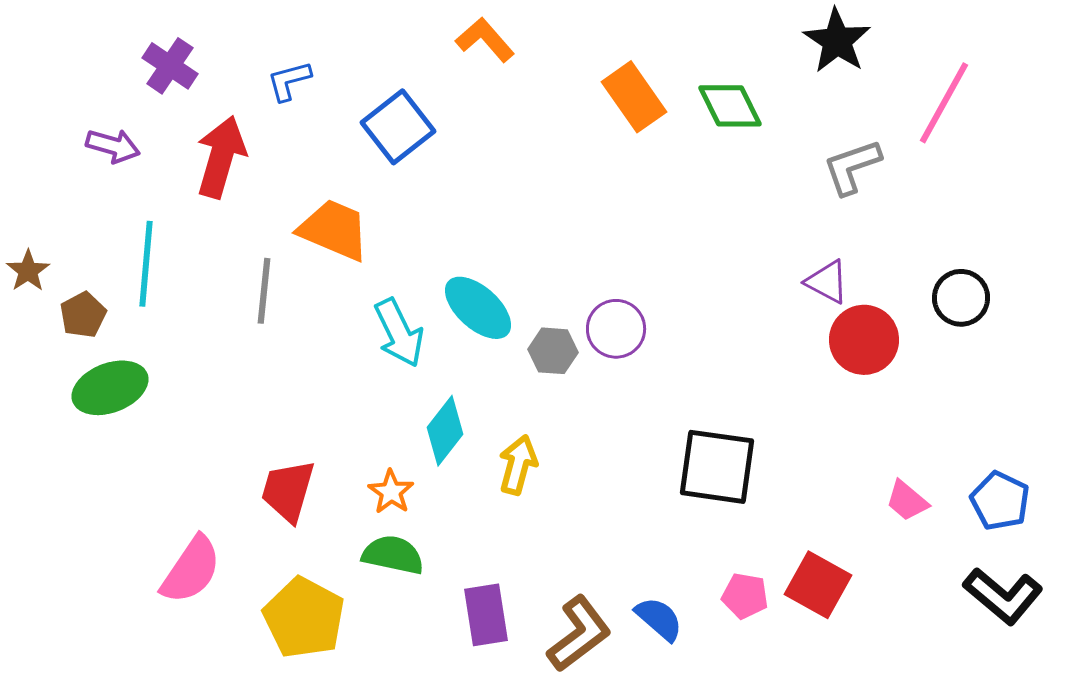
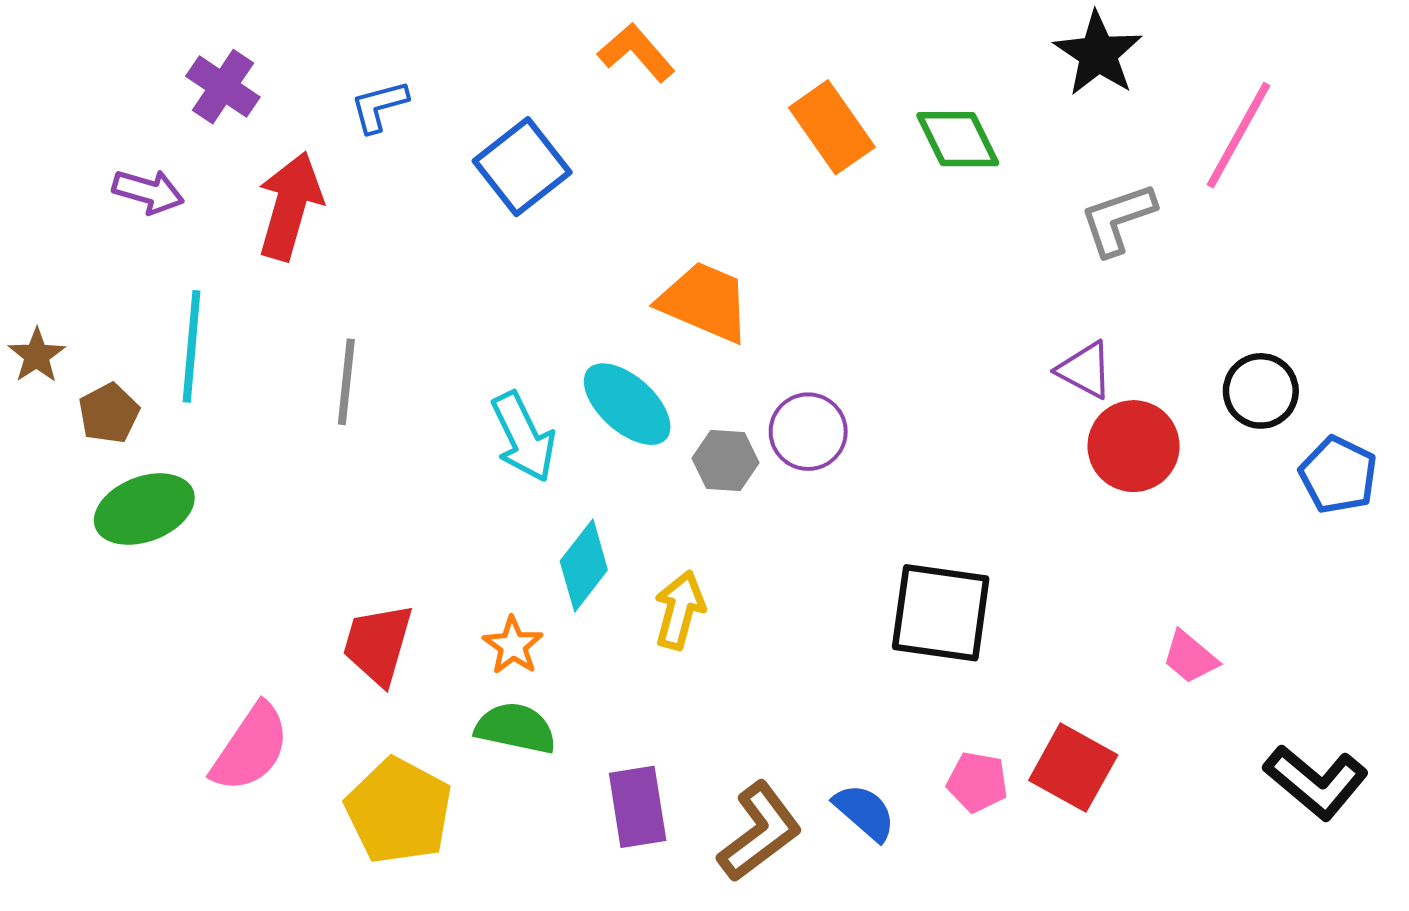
orange trapezoid: (334, 230) -> (704, 302), moved
blue pentagon: (1000, 501) -> (1338, 475), moved

